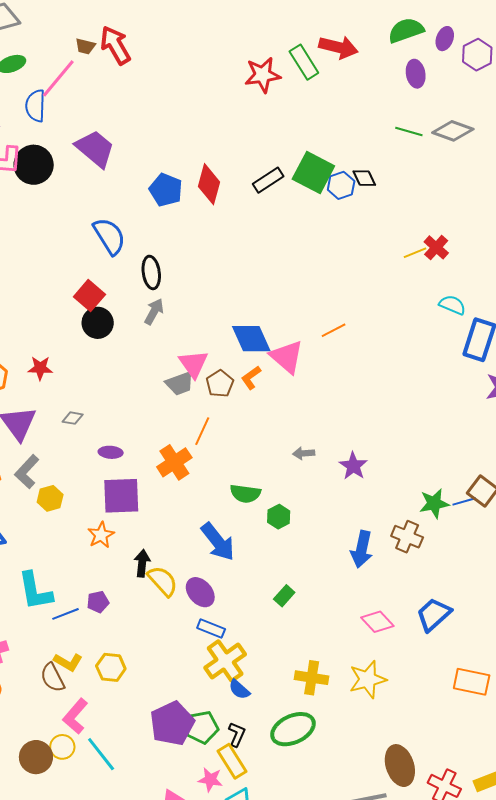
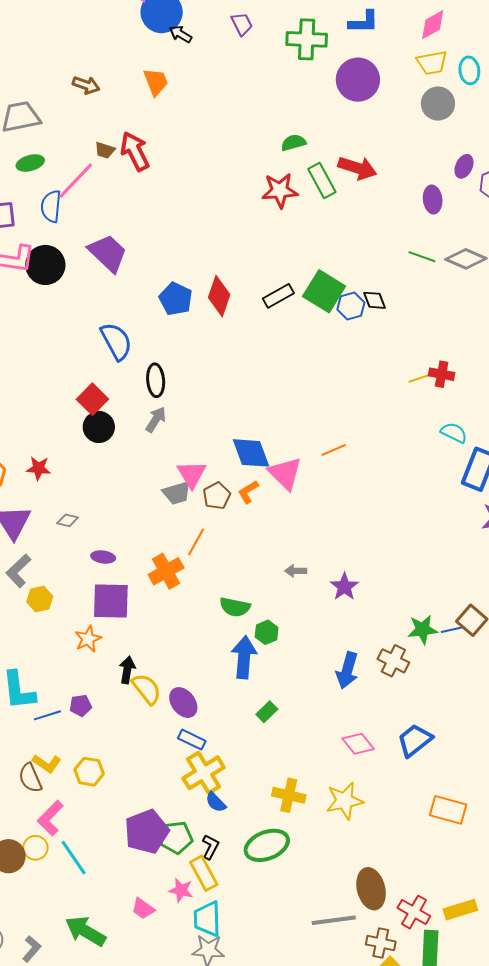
green semicircle: (406, 30) -> (293, 143), moved, size x0.7
red cross: (436, 247) -> (442, 374), turned -35
blue arrow: (218, 542) -> (244, 657), moved, turned -141

